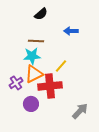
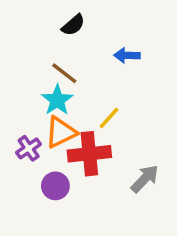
brown line: (36, 41) -> (64, 73), turned 35
cyan star: (32, 56) -> (57, 100), turned -30
gray arrow: (80, 111) -> (145, 179), moved

